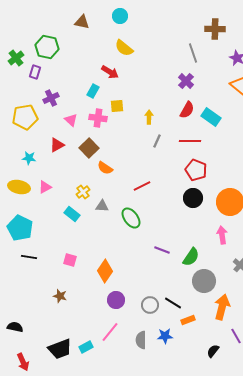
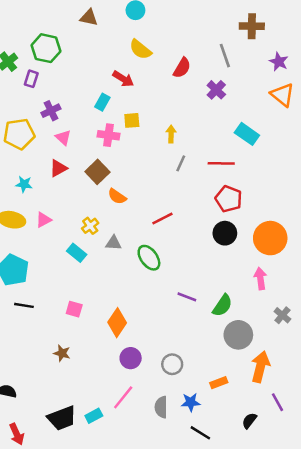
red semicircle: (187, 110) -> (182, 68), moved
pink triangle: (71, 120) -> (63, 138), moved
black line: (173, 303) -> (200, 433), moved

